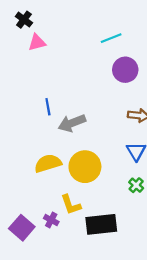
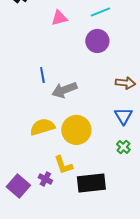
pink triangle: (37, 42) -> (59, 18), moved
purple circle: (125, 70) -> (97, 41), moved

